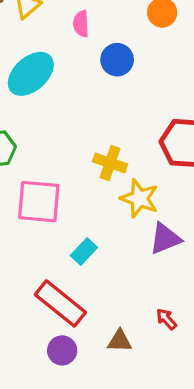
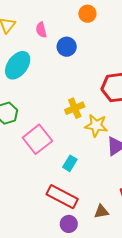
yellow cross: (110, 163) -> (75, 108), turned -30
pink square: (39, 202) -> (37, 139), turned -32

